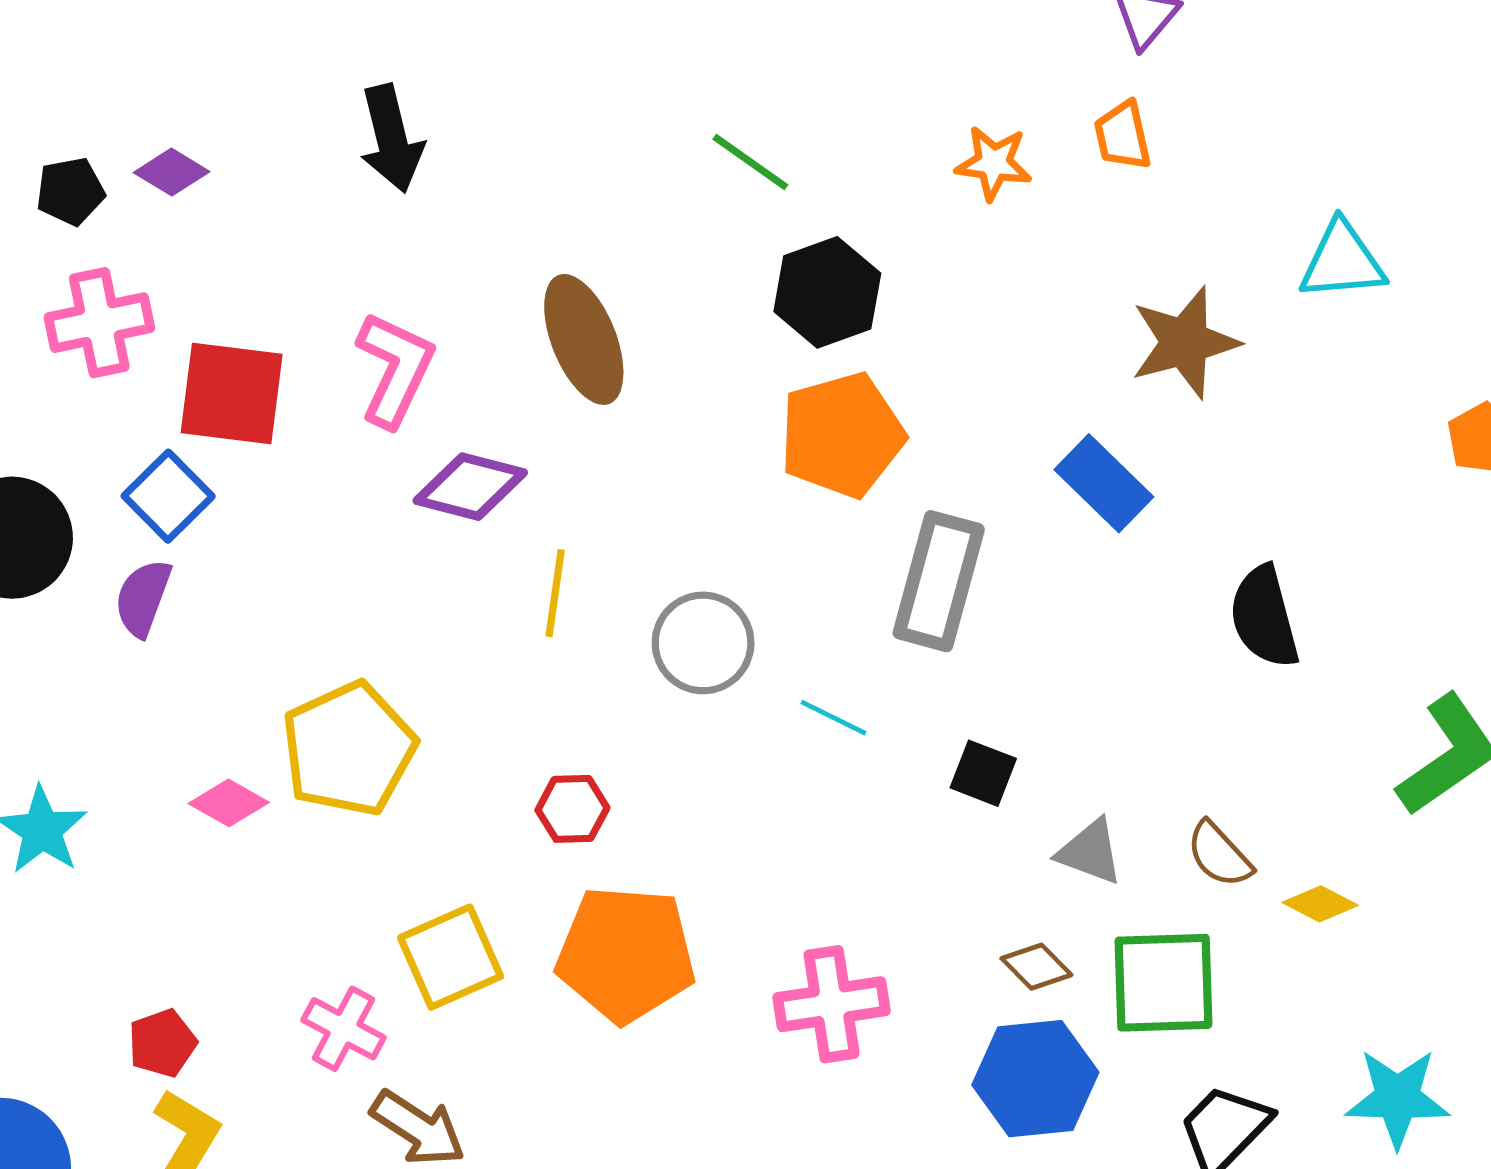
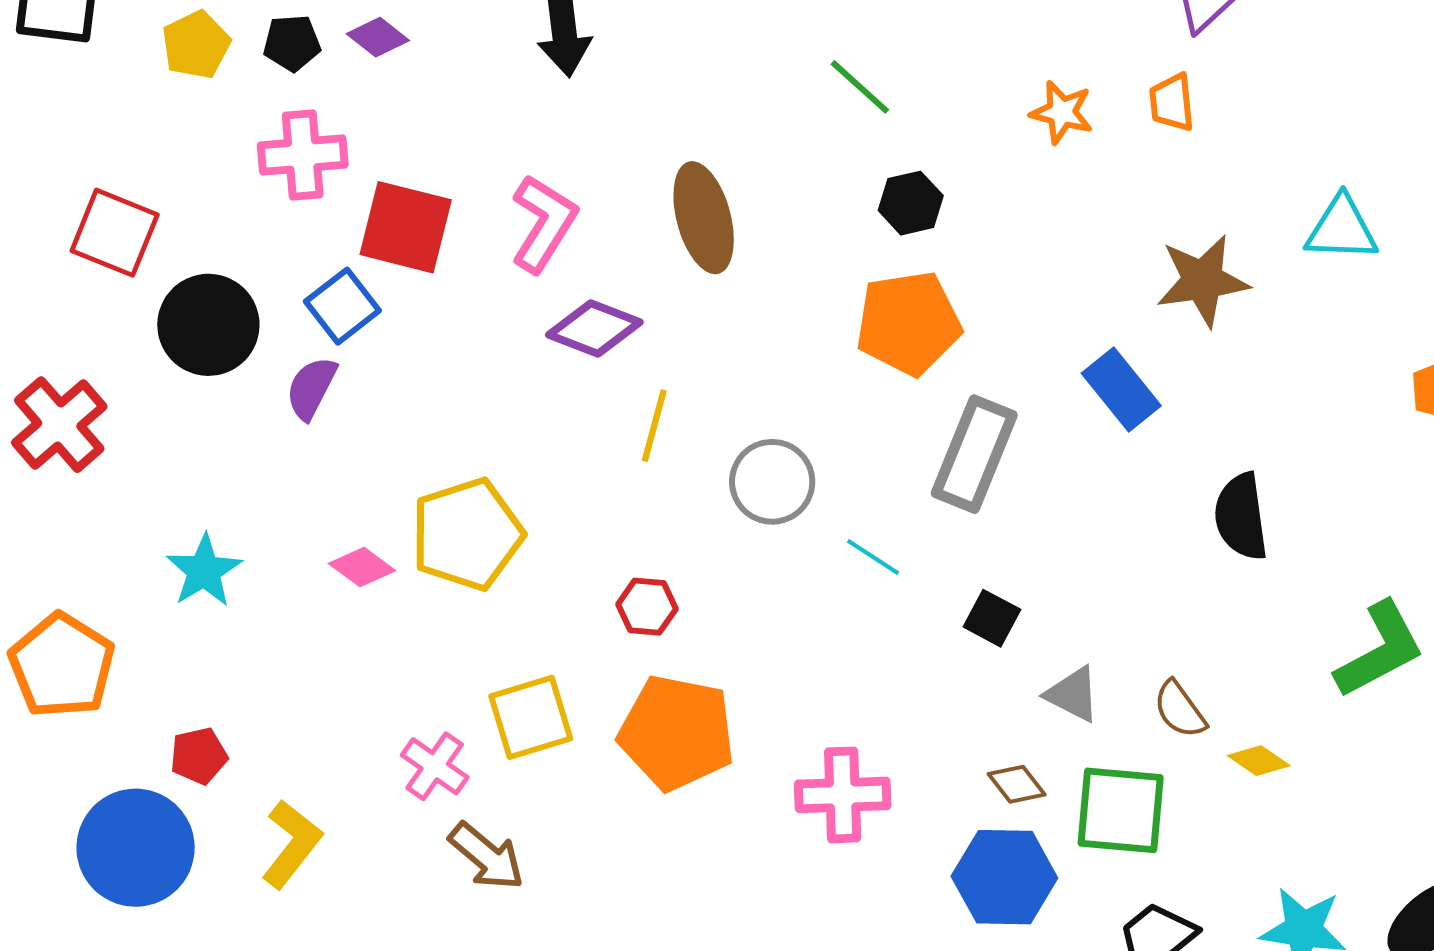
black hexagon: (827, 292) -> (911, 203), size x0.7
red pentagon: (162, 1043) -> (199, 756), moved

